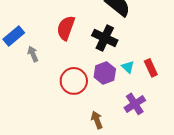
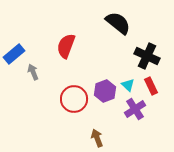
black cross: (105, 38) -> (147, 56), moved
purple cross: (135, 104) -> (135, 109), moved

